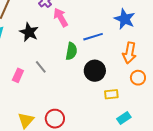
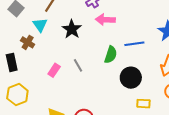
pink arrow: (61, 17) -> (105, 20), turned -66

